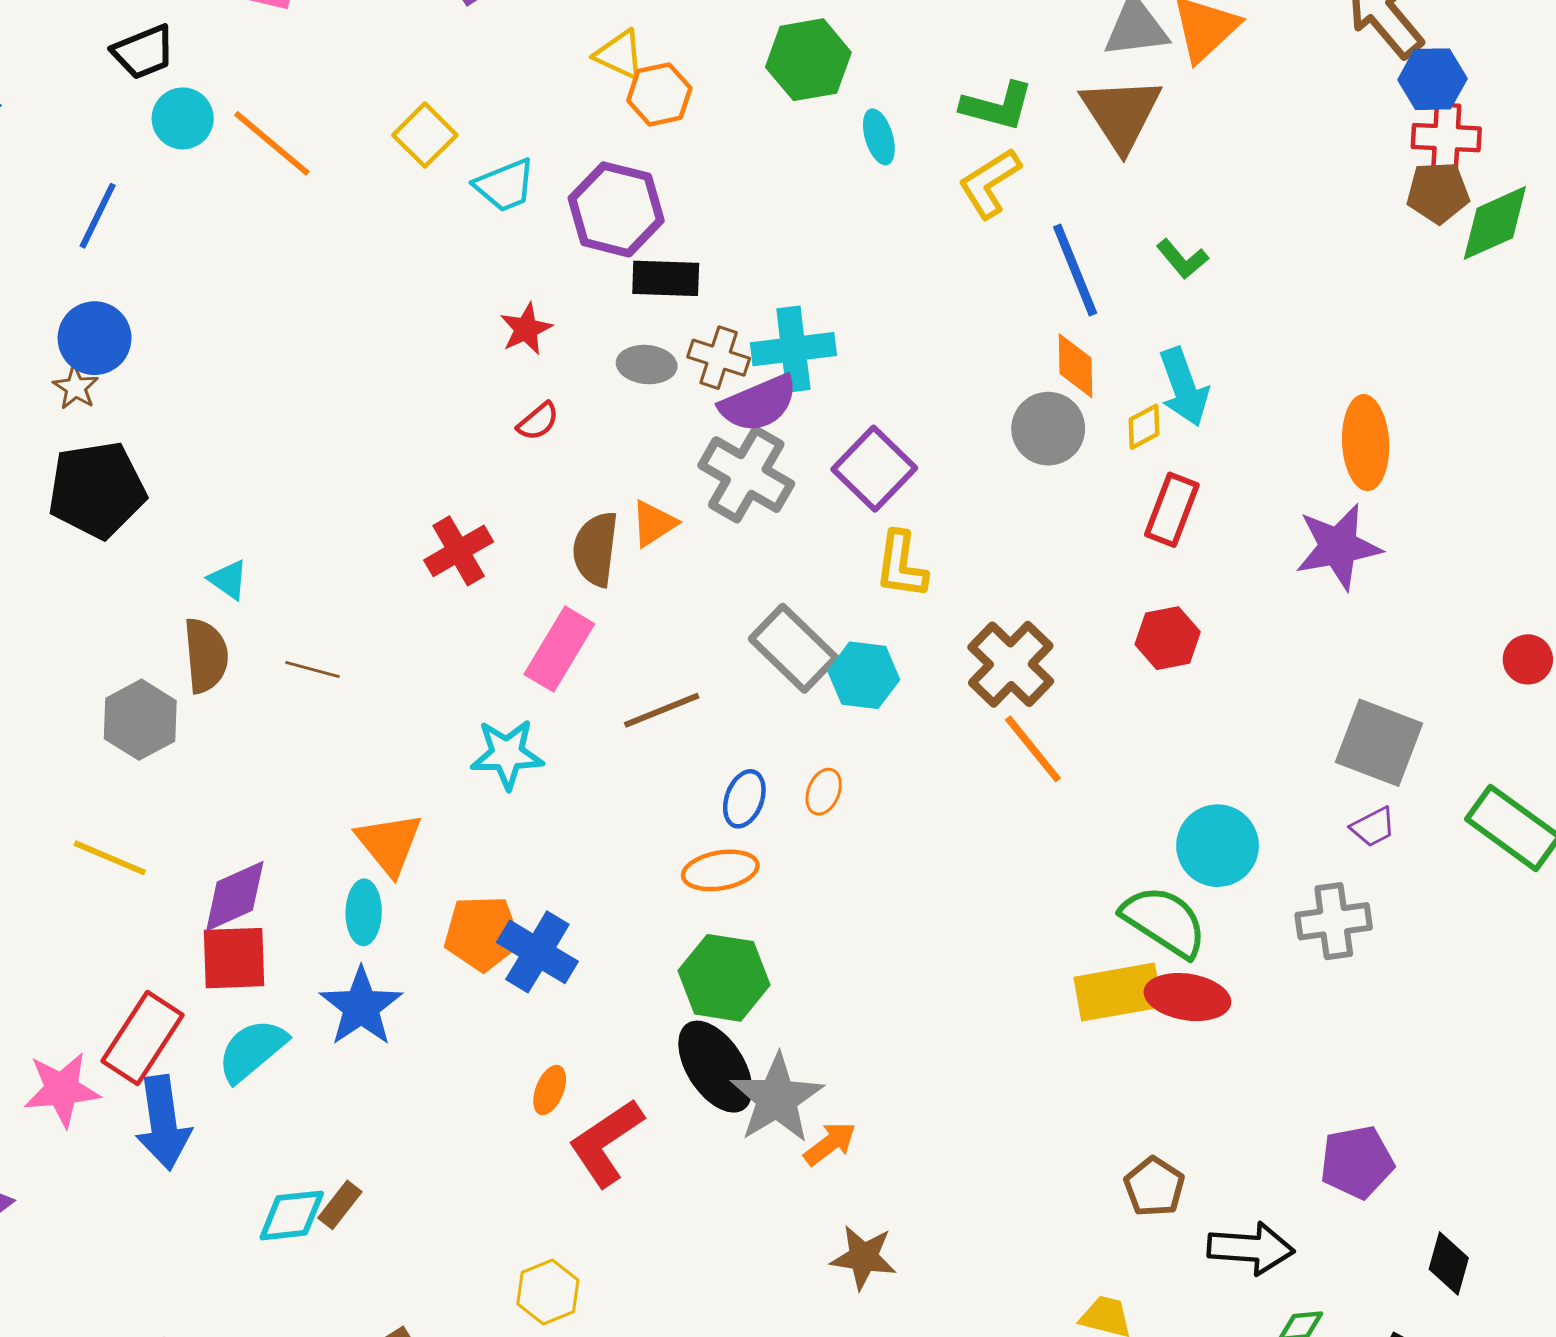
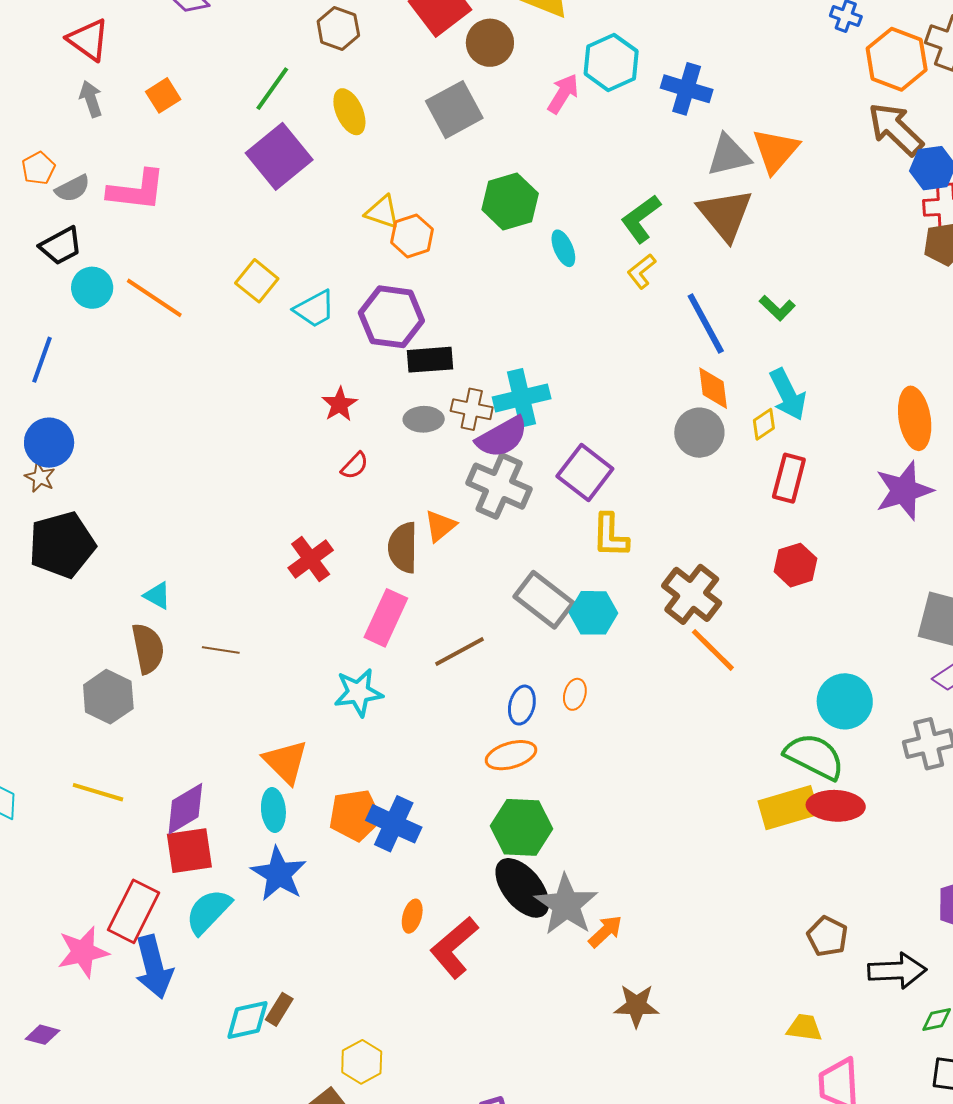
green L-shape: (997, 106) -> (641, 219), turned 135
yellow L-shape: (990, 183) -> (642, 271), size x0.7
yellow hexagon: (548, 1292) -> (362, 1062), moved

